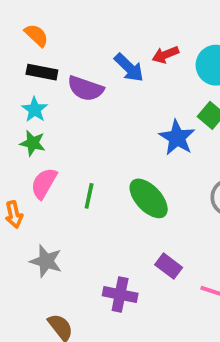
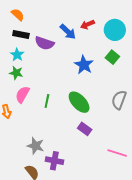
blue star: (177, 138) -> (84, 65), moved
gray star: (46, 261) -> (36, 146), moved
purple rectangle: (169, 266) -> (85, 129), moved
purple cross: (120, 295) -> (54, 161), moved

